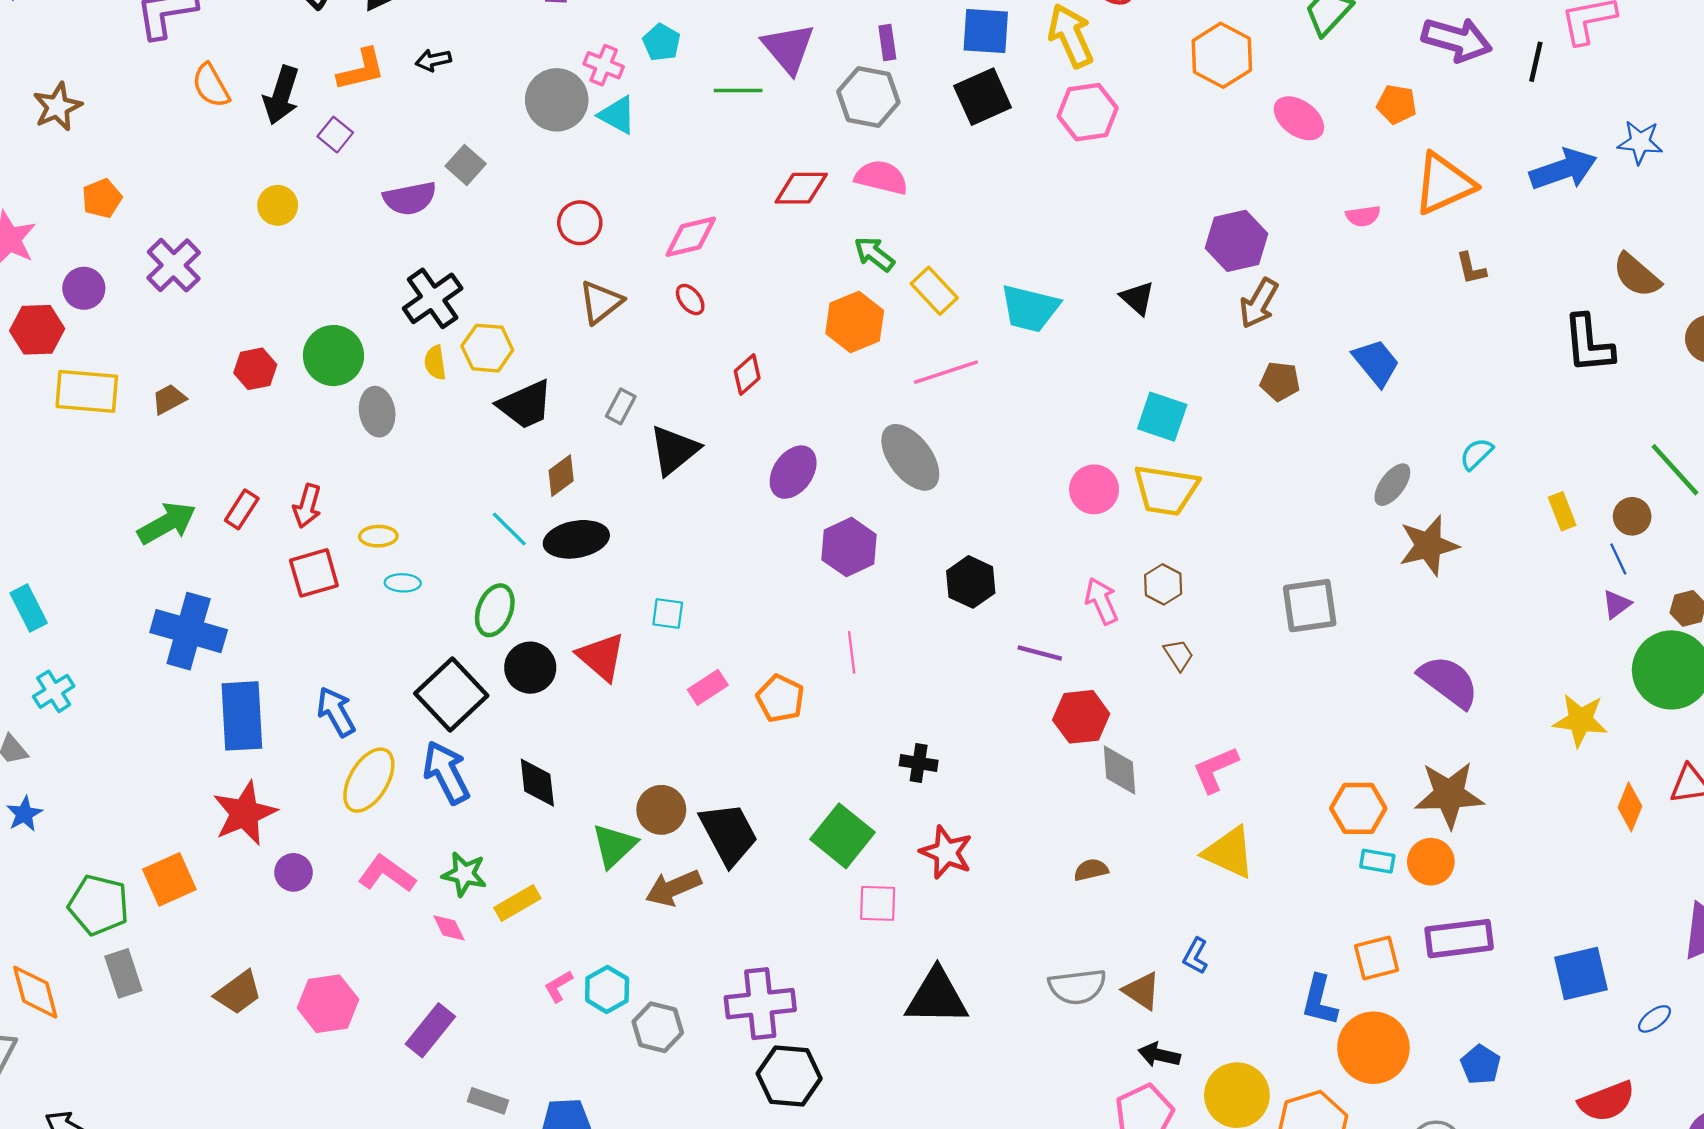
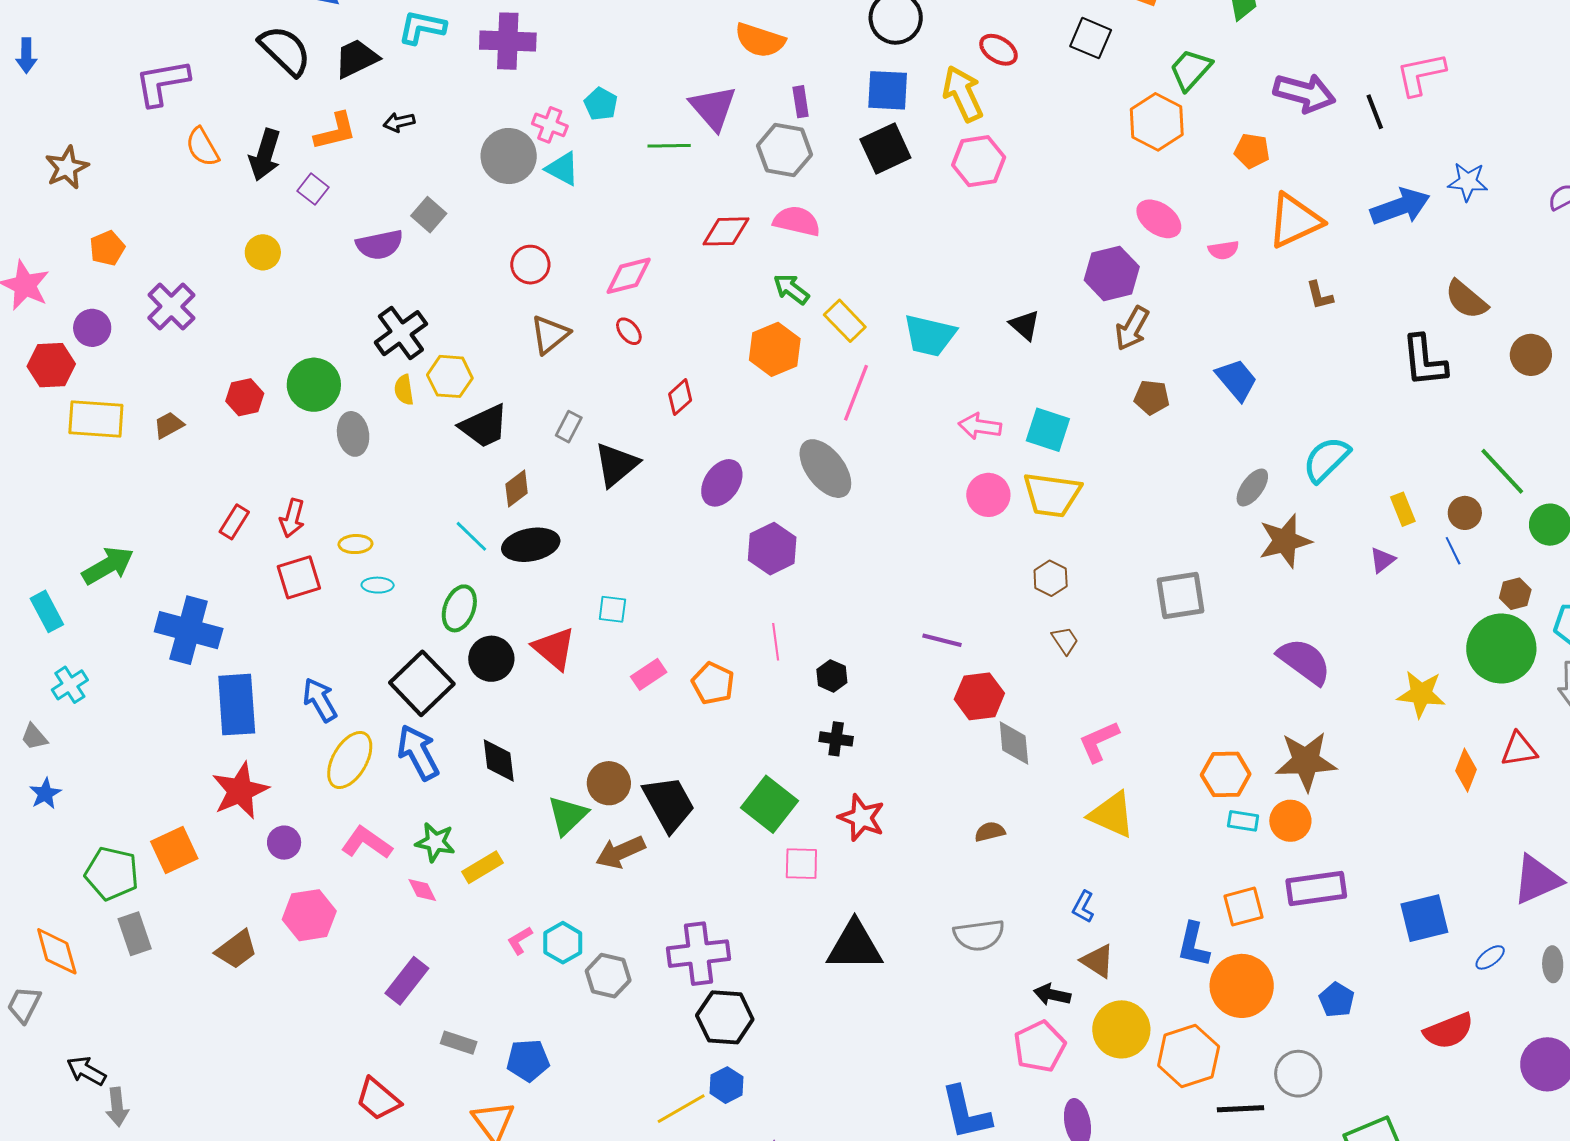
orange hexagon: (1222, 55) -> (1157, 122), moved
black line: (1536, 62) -> (1375, 112), turned -33
pink ellipse: (1299, 118) -> (1159, 219), moved
pink line: (946, 372) -> (856, 393), turned -50
cyan semicircle: (1476, 454) -> (1326, 459), size x1.6
green arrow: (167, 523) -> (108, 566), moved
black hexagon: (971, 582) -> (832, 676), moved, size x0.7
pink arrow: (1102, 601) -> (980, 426), moved, turned -57
purple triangle: (1617, 604) -> (1382, 560), moved
brown triangle: (1142, 991) -> (1098, 961), moved
pink hexagon: (328, 1004) -> (309, 915), moved

